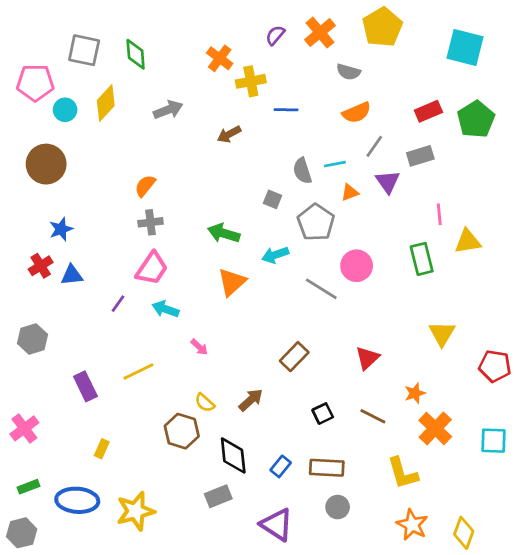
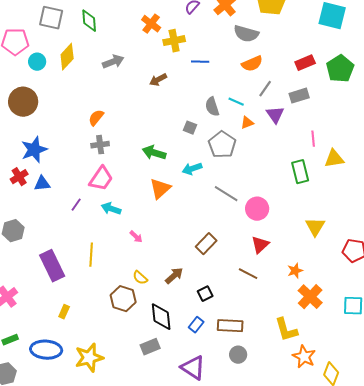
gray semicircle: (348, 72) -> (246, 34), size x1.4
cyan line: (335, 164) -> (236, 102), turned 35
blue star: (61, 229) -> (34, 150), size x1.5
pink circle: (357, 266) -> (257, 209), moved
yellow line: (138, 371) -> (91, 255), turned -60
purple rectangle: (85, 386) -> (52, 266), size x1.4
black square: (323, 414) -> (205, 294), moved
brown line: (373, 416) -> (248, 274), moved
orange star: (412, 525) -> (304, 357), moved

